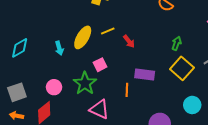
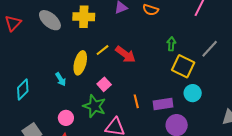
red arrow: (129, 41) -> (125, 54), size x1.5
purple rectangle: (145, 75) -> (163, 104), moved
cyan circle: (192, 105) -> (193, 93), moved

